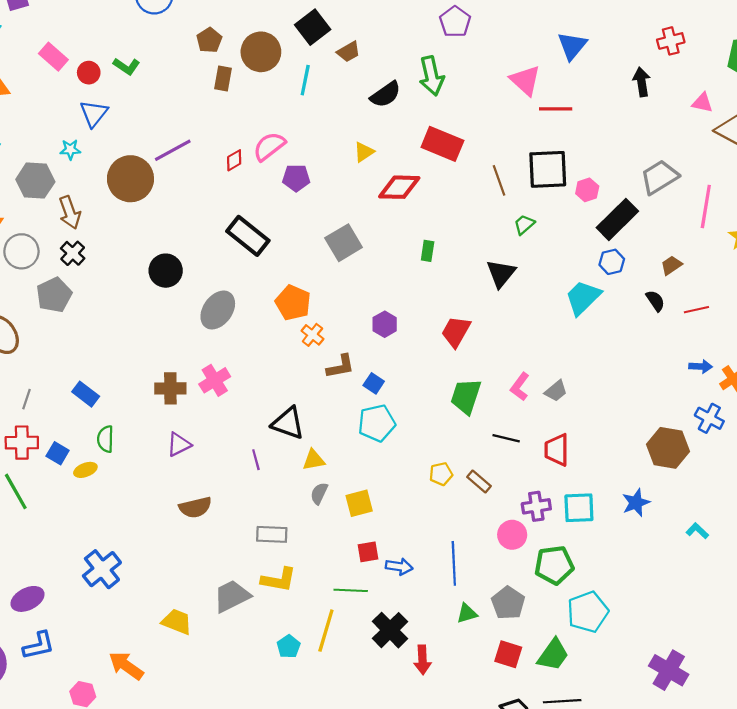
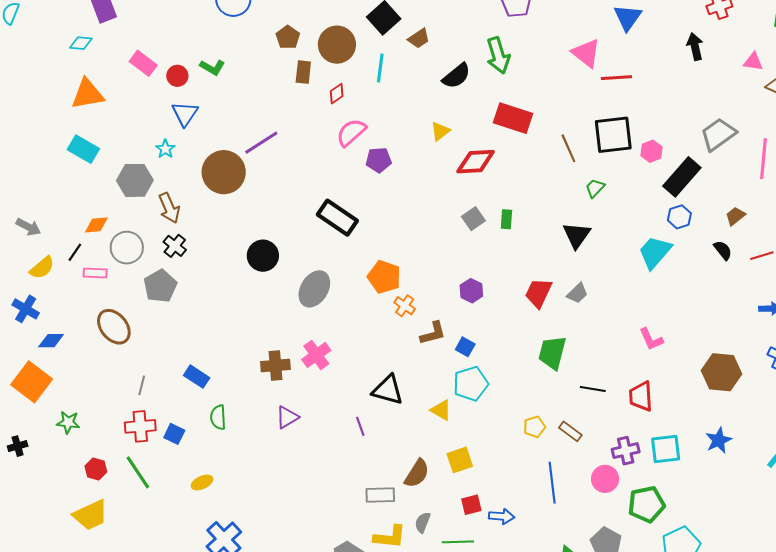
cyan star: (70, 150) -> (165, 149), turned -30
red diamond: (234, 160) -> (337, 94), moved
gray square: (344, 243) -> (473, 219), moved, size x0.7
pink L-shape: (520, 387) -> (651, 339), moved, turned -56
gray trapezoid: (556, 391) -> (577, 293), moved
brown hexagon: (668, 448) -> (722, 372), moved
yellow triangle: (314, 460) -> (441, 410), moved, turned 45
yellow ellipse: (85, 470) -> (202, 483), moved
gray semicircle: (319, 493) -> (423, 522), moved
brown semicircle: (195, 507) -> (417, 474), moved, turned -40
blue line: (454, 563) -> (552, 483), moved

